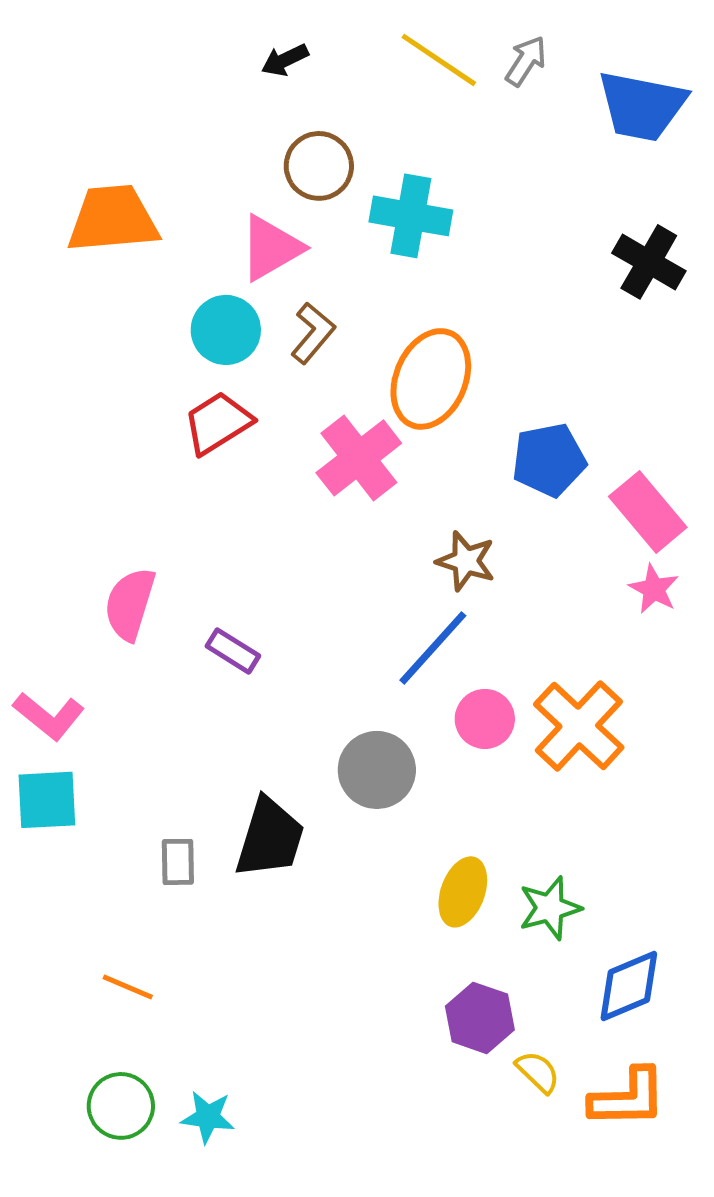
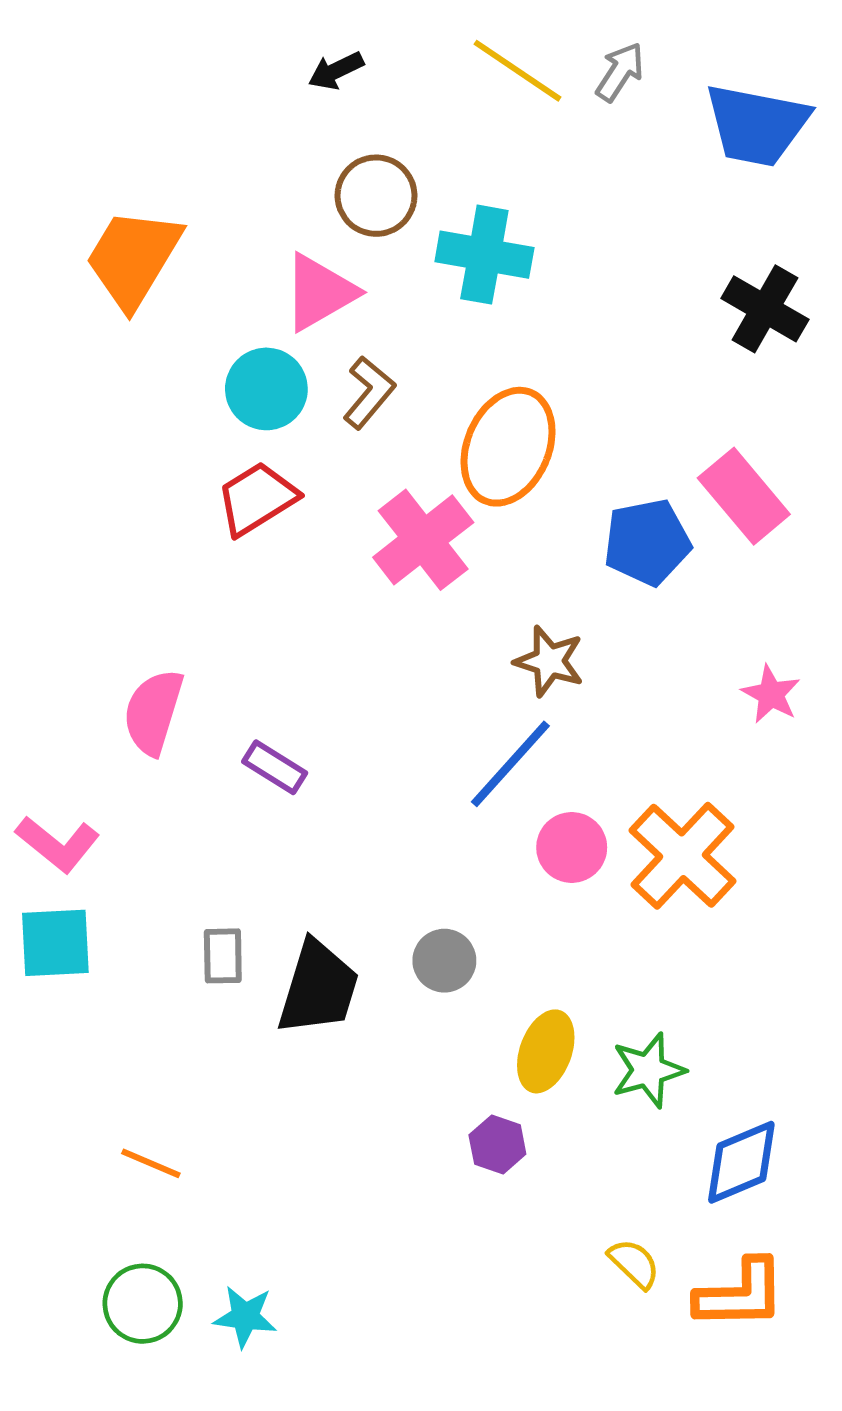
orange trapezoid: (113, 219) -> (133, 258), turned -54
pink rectangle: (648, 512) -> (744, 496), moved
gray circle: (377, 770) -> (444, 961), moved, size x0.7
gray rectangle: (178, 862) -> (223, 956), moved
purple hexagon: (480, 1018) -> (497, 1145), moved, size x0.7

